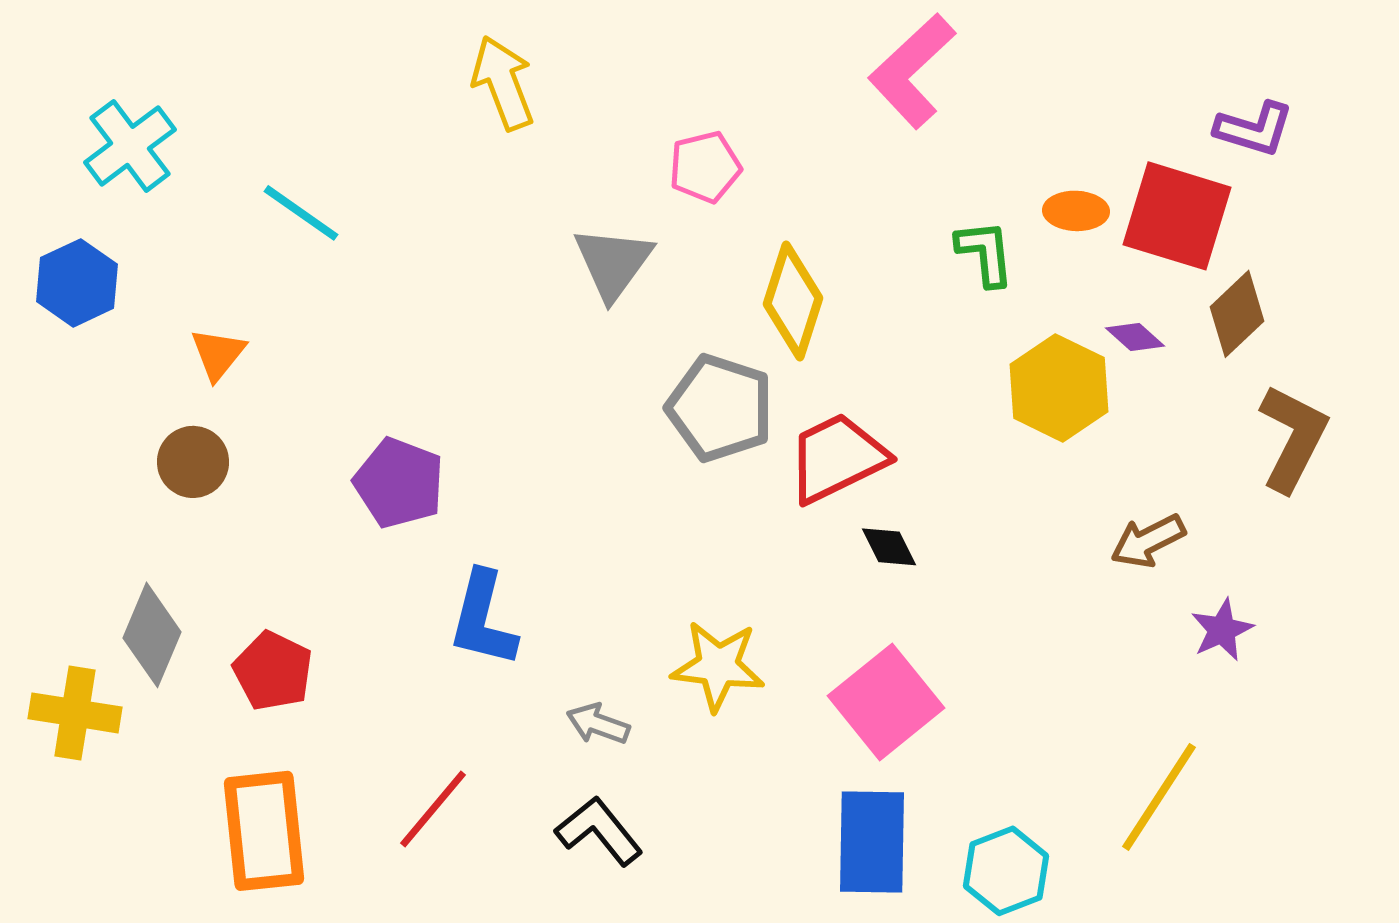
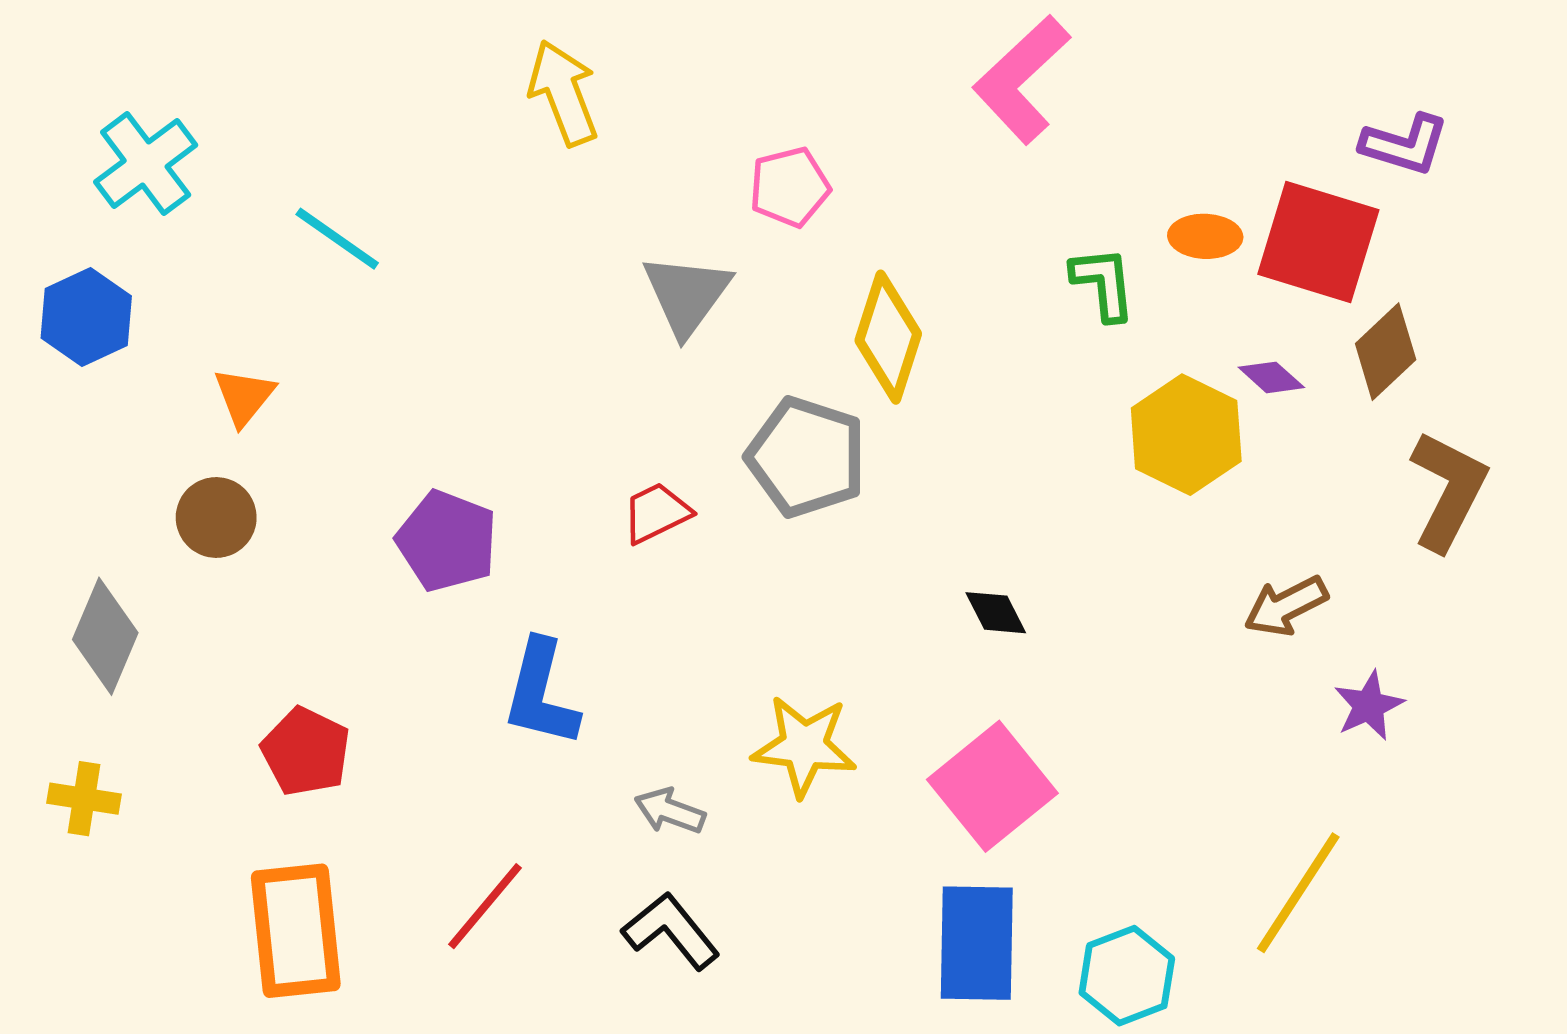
red trapezoid: (837, 458) -> (656, 513), moved, size x0.6
gray diamond: (152, 635) -> (105, 636), moved
yellow cross: (75, 713) -> (84, 799), size x0.7

